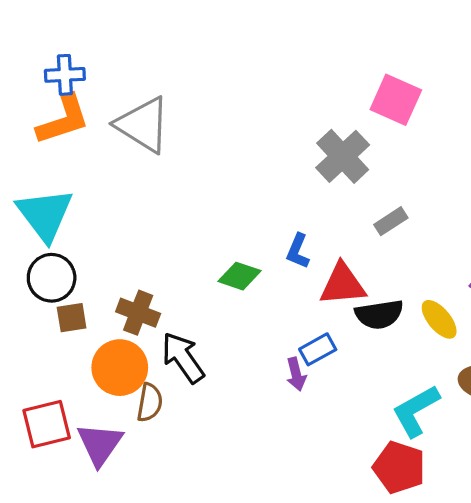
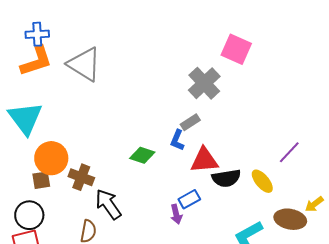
gray rectangle: (391, 221) -> (190, 122), moved
black circle: (52, 278) -> (29, 215), moved
orange circle: (120, 368) -> (51, 158), moved

